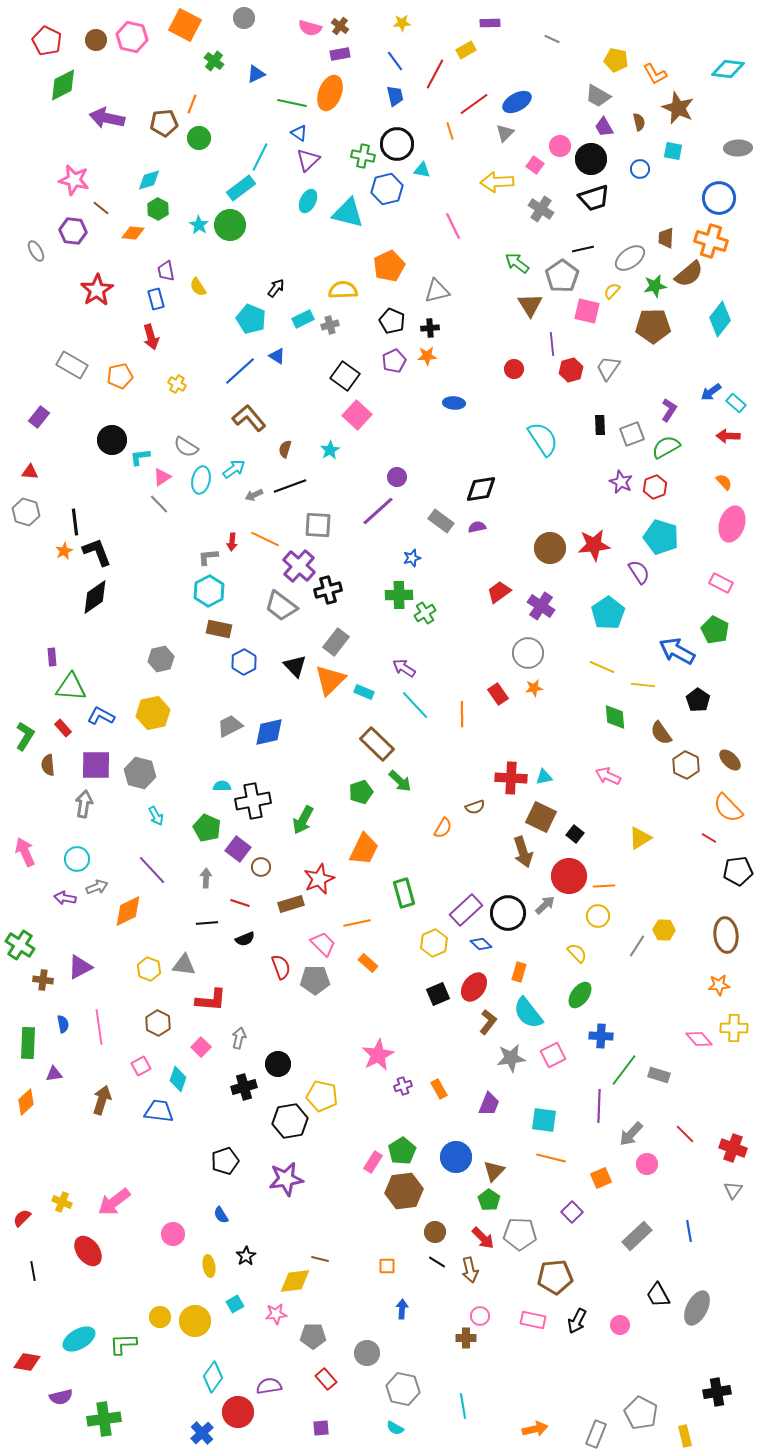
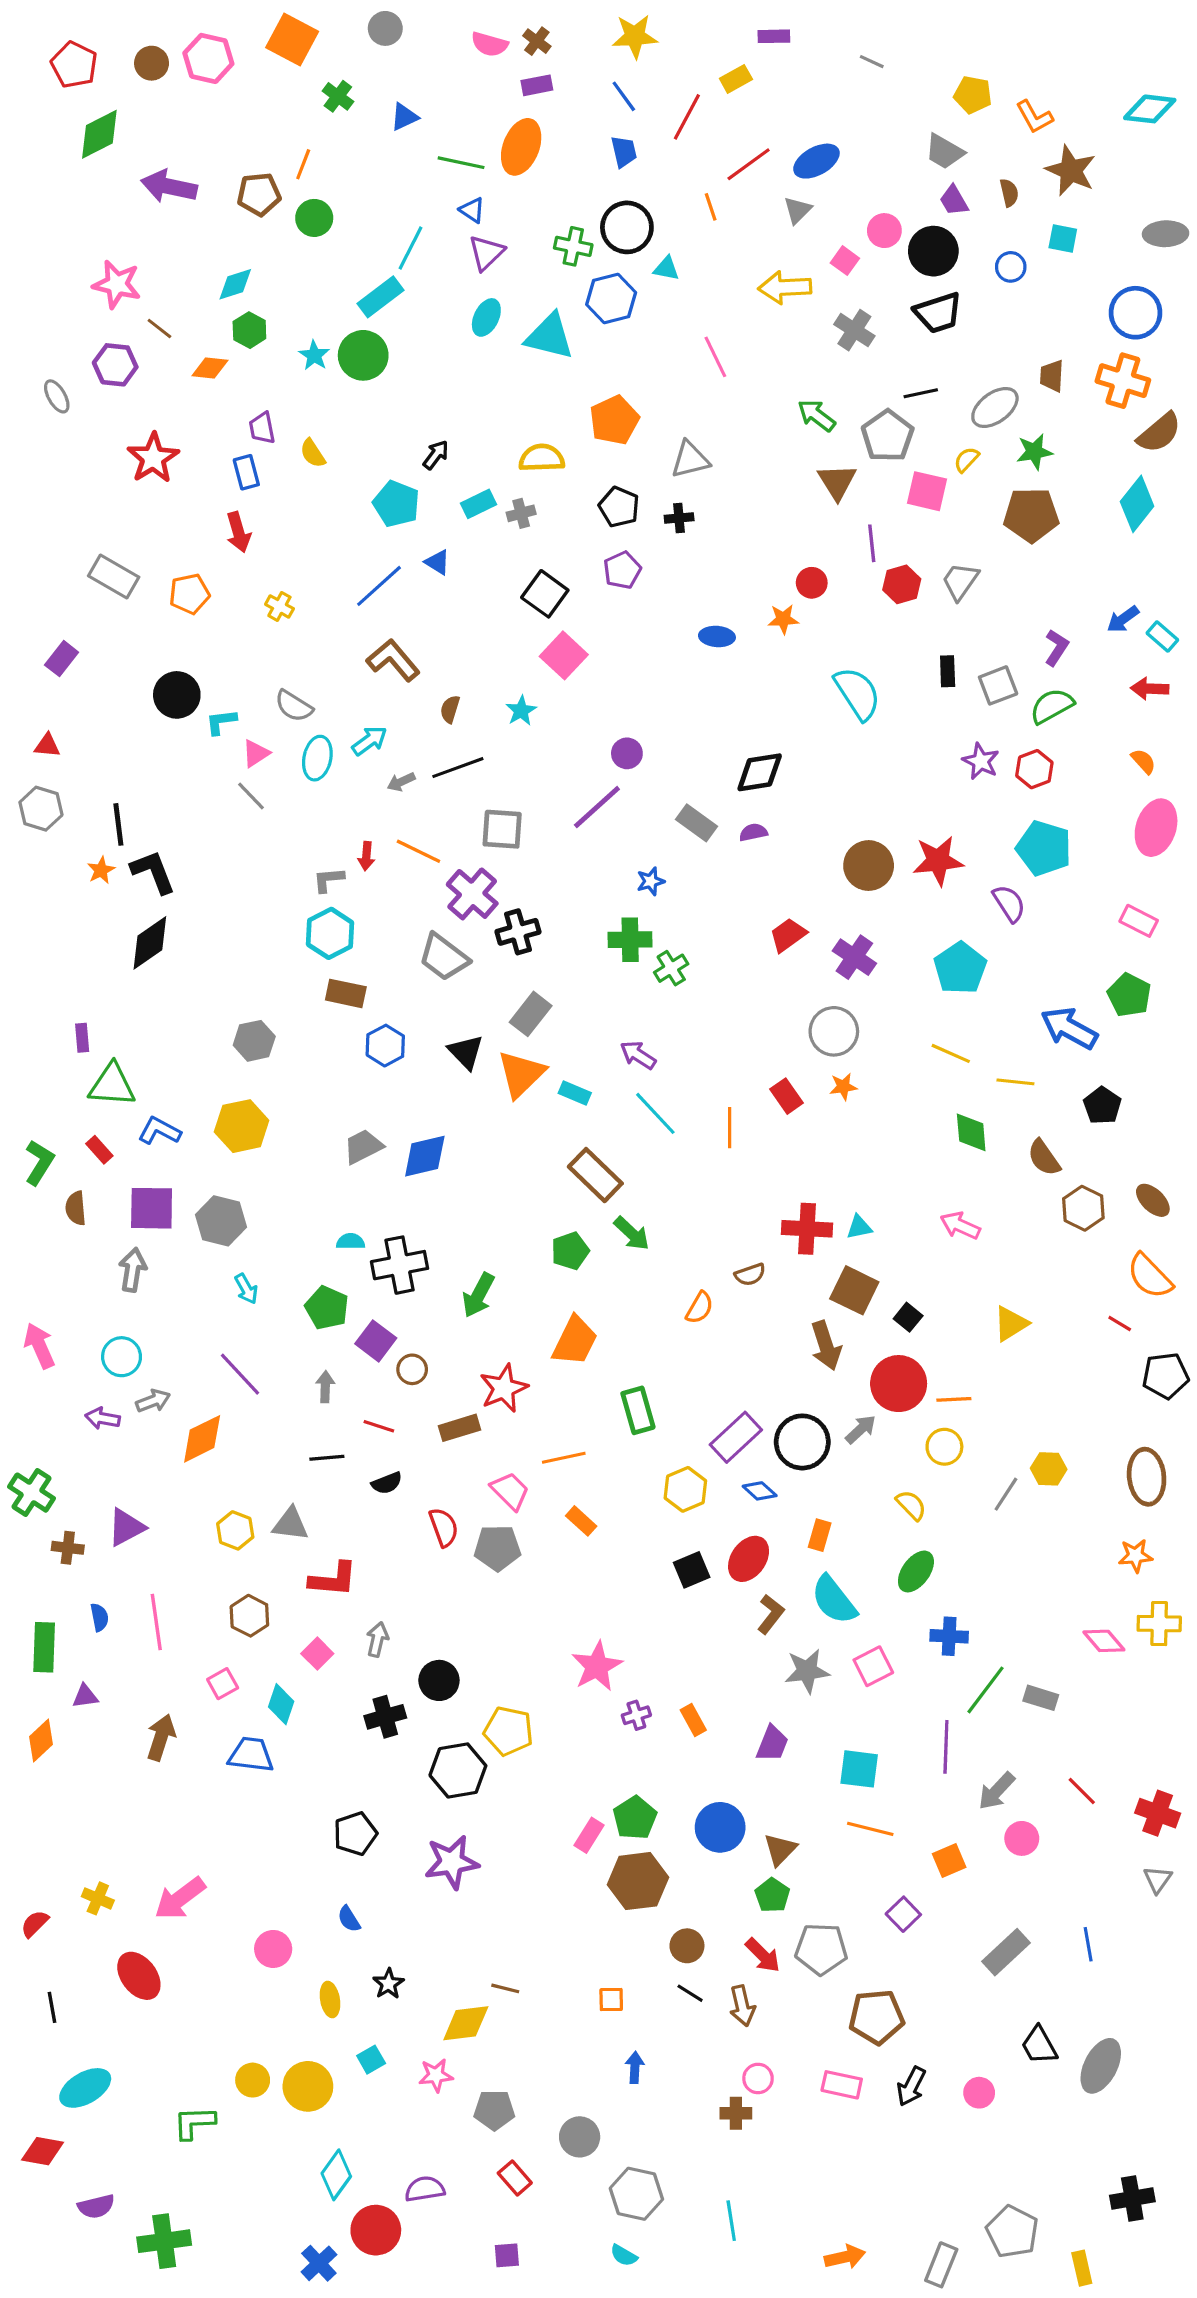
yellow star: (402, 23) -> (635, 36), size x1.6
brown semicircle: (689, 274) -> (1159, 433), moved
orange star: (427, 356) -> (783, 619), moved
cyan ellipse: (79, 1339) -> (85, 2088), moved

